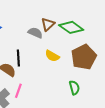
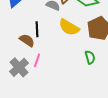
yellow semicircle: (52, 56) -> (69, 27), size x1.5

